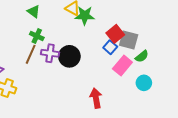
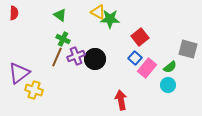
gray square: (129, 40) -> (188, 49), moved
blue square: (110, 47) -> (135, 58), moved
purple cross: (50, 53) -> (76, 56), turned -30
green semicircle: (142, 56) -> (170, 67), moved

